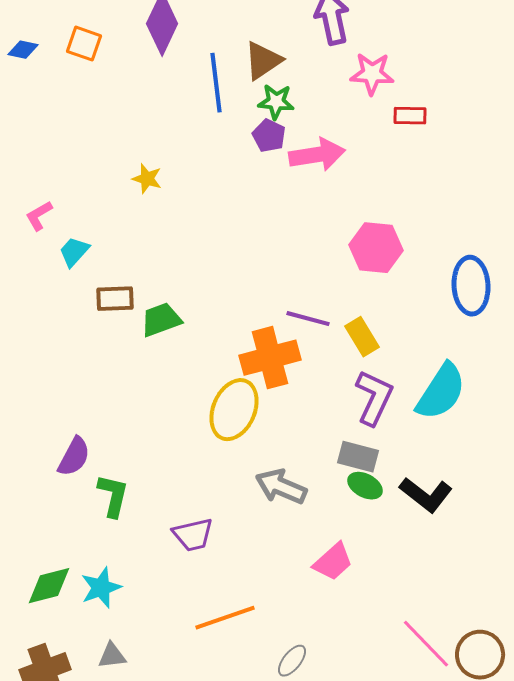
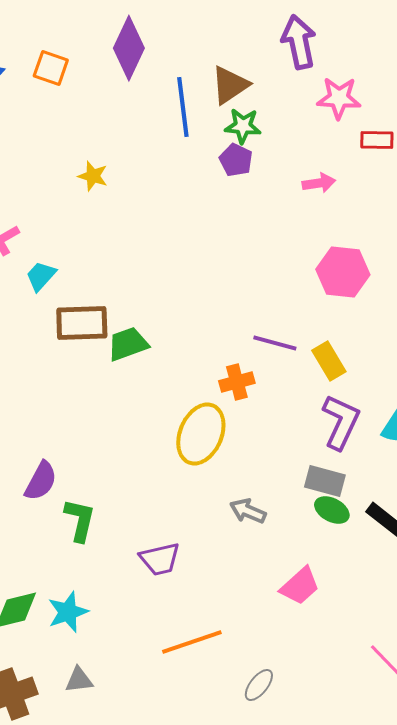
pink arrow: (317, 155) -> (319, 183), moved, size x0.6
yellow star: (147, 179) -> (93, 176), moved
brown rectangle: (115, 299) -> (82, 323), size x1.4
orange cross: (270, 358) -> (237, 382), size x0.6
gray arrow: (281, 487) -> (248, 511), size x0.7

